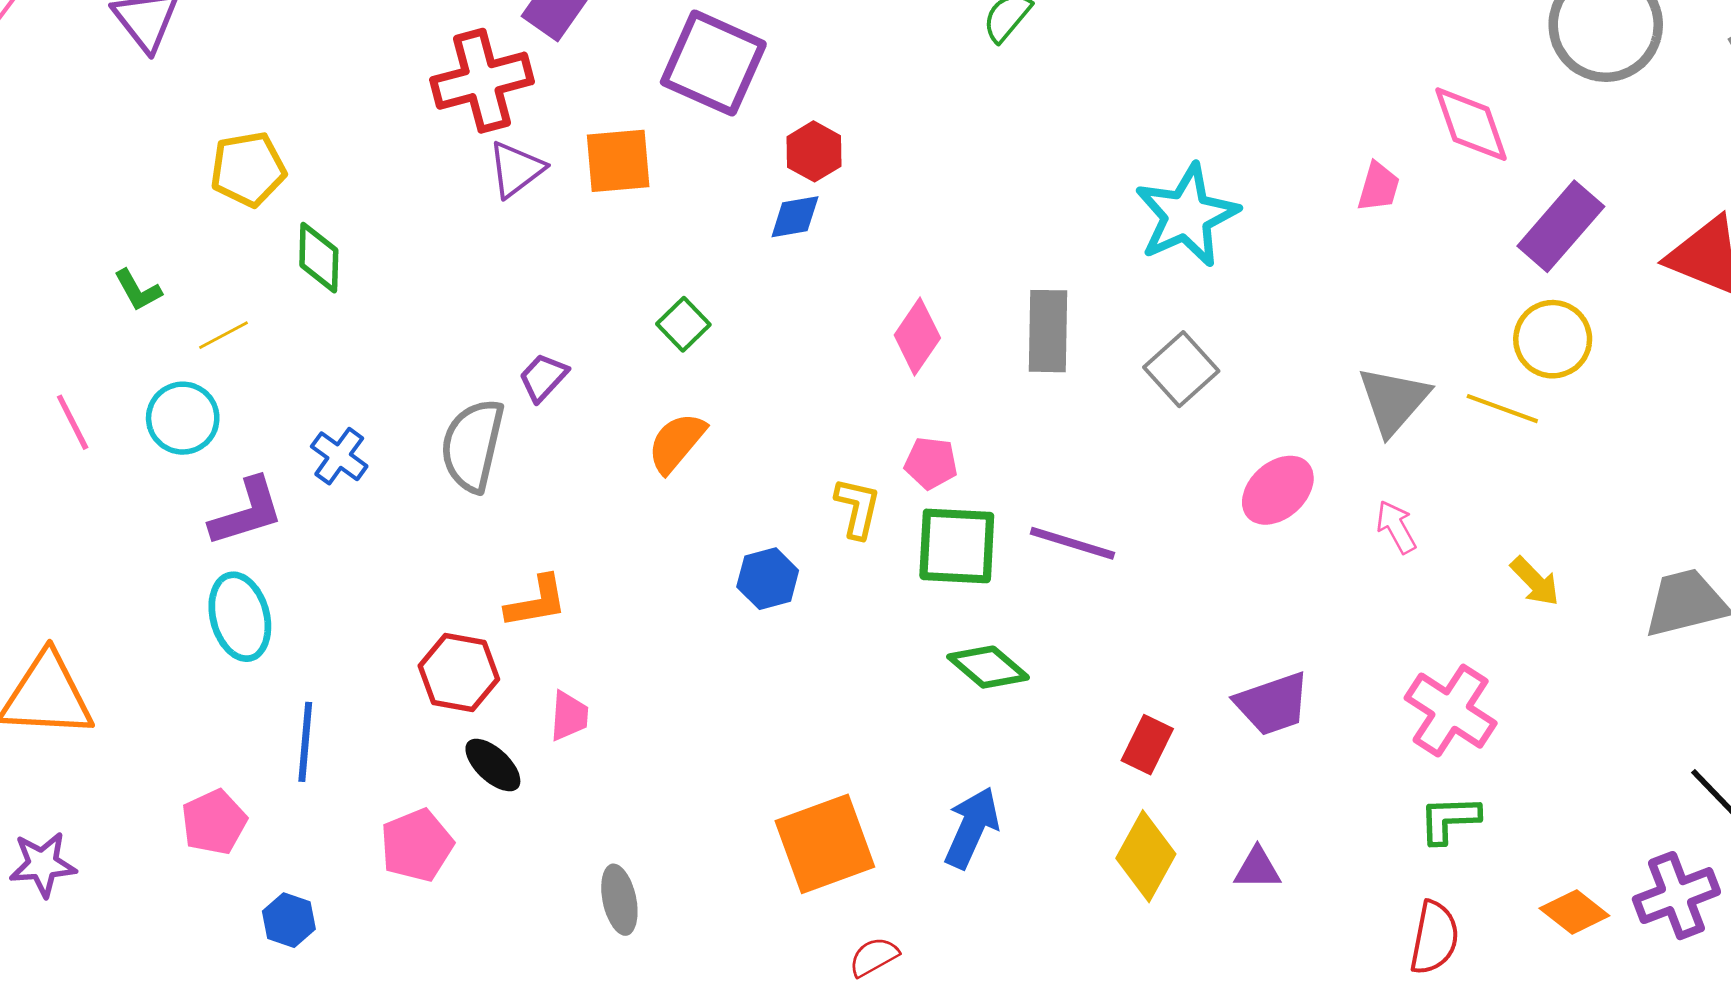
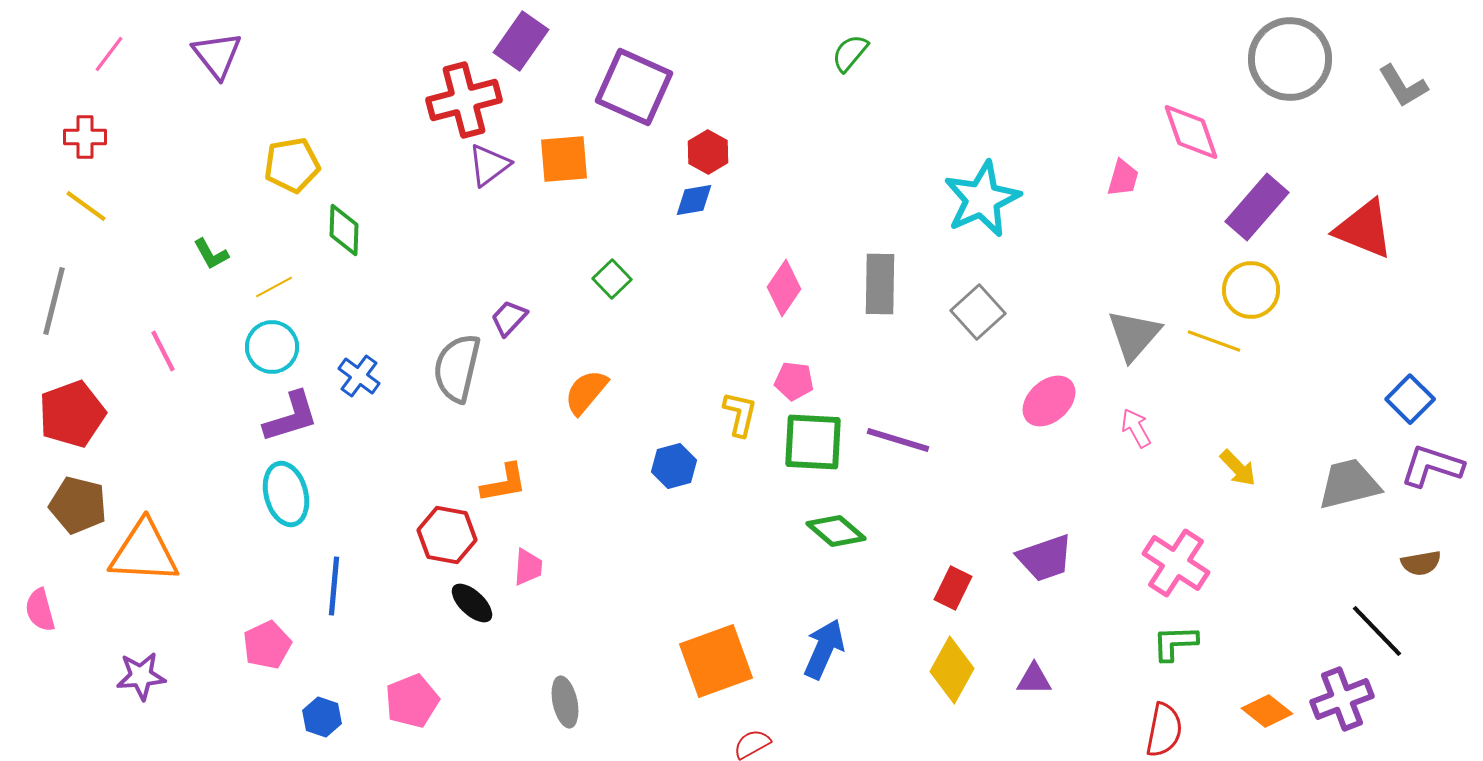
cyan circle: (183, 418) -> (272, 347), moved
orange semicircle: (677, 443) -> (586, 392), moved
pink pentagon: (417, 845) -> (412, 701), moved

